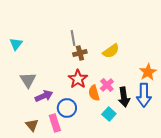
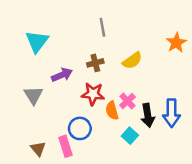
gray line: (73, 38) -> (102, 27), moved
cyan triangle: (16, 44) -> (37, 41), moved, size x1.5
orange star: (148, 72) -> (176, 43), moved
red star: (78, 79) -> (93, 94), turned -30
purple arrow: (44, 96) -> (62, 75), moved

